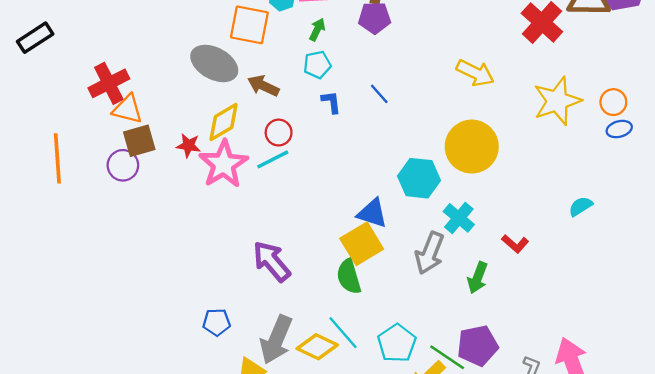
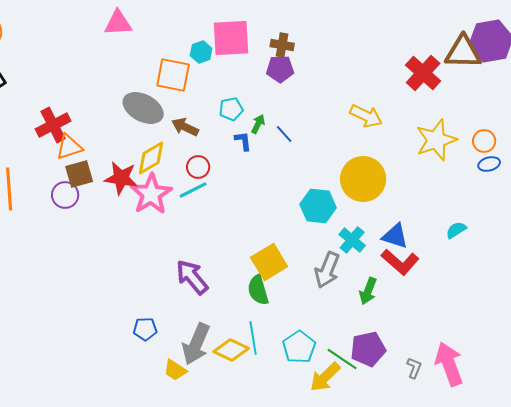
green arrow: (317, 30) -> (258, 124), moved
orange triangle: (128, 109) -> (69, 147), turned -32
red star: (188, 145) -> (121, 178), size x1.6
blue triangle: (372, 213) -> (395, 236), moved
red L-shape: (515, 244) -> (400, 262), size x1.6
cyan line: (343, 333) -> (253, 338), turned 32

